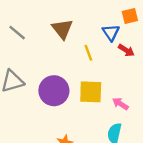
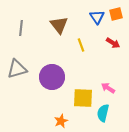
gray line: (17, 33) -> (21, 28), turned 56
blue triangle: (111, 33) -> (97, 17), moved
yellow square: (91, 92) -> (83, 98), moved

